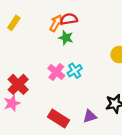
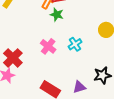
cyan cross: (75, 71) -> (75, 44), moved

